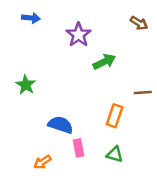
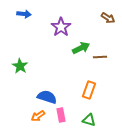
brown line: (143, 93) -> (100, 57), moved
orange arrow: (42, 162) -> (38, 116), moved

